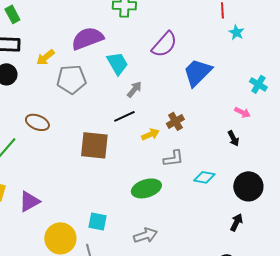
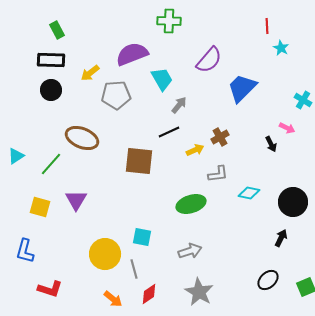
brown ellipse: (37, 122) -> (82, 138), size x1.4
black arrow: (233, 138) -> (271, 144), moved
purple triangle: (29, 201) -> (76, 200), moved, turned -30

